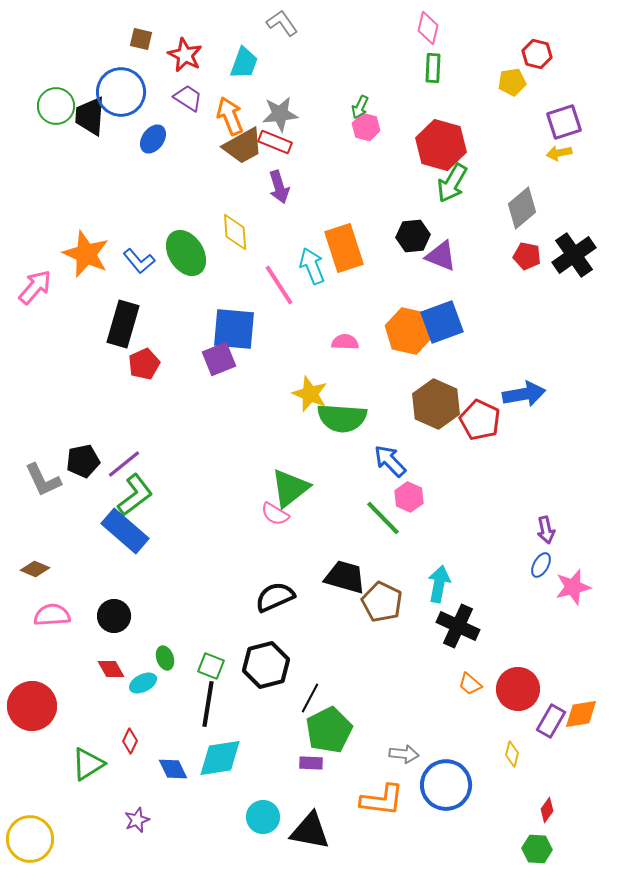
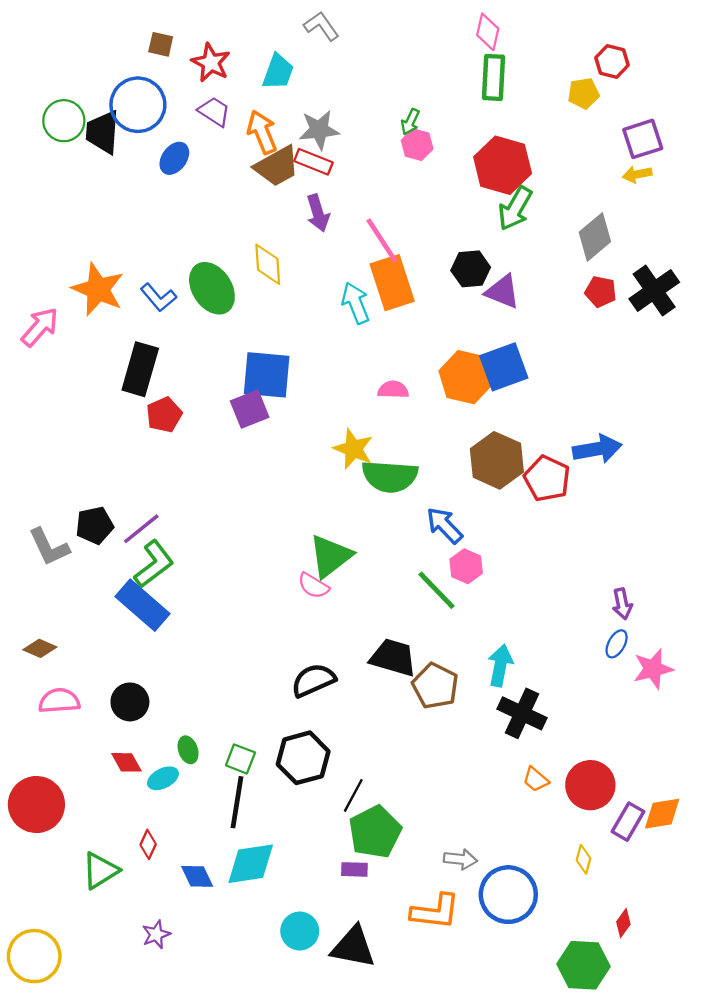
green rectangle: (433, 68) -> (493, 77), size x1.4
pink line: (279, 285) -> (382, 240), moved
green hexagon: (537, 849) -> (584, 965), moved, size x1.5

